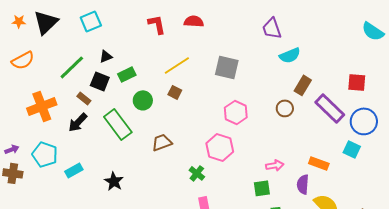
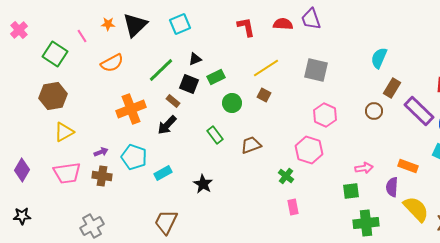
purple trapezoid: (272, 28) -> (311, 19), moved
cyan semicircle: (290, 55) -> (379, 58), turned 135
green rectangle: (118, 124) -> (215, 135), moved, size x0.6

